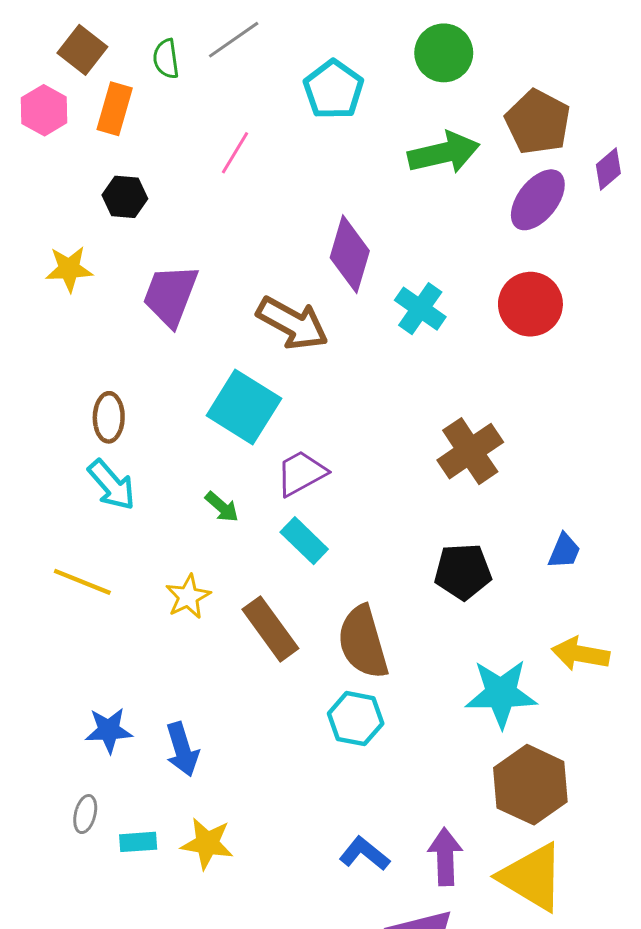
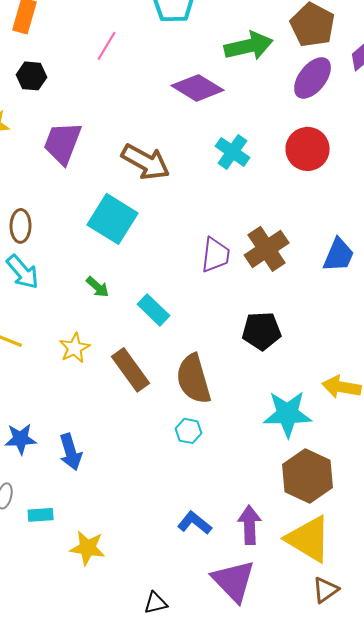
purple diamond: (350, 254) -> (198, 88), moved, turned -75
purple trapezoid: (301, 473) -> (216, 255), moved, turned 126
blue trapezoid: (564, 551) -> (339, 255), moved, size x1.4
cyan hexagon: (356, 719) -> (189, 431), size x0.7
yellow star: (207, 843) -> (88, 548), moved

